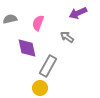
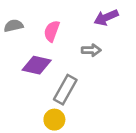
gray arrow: (67, 37) -> (91, 50), turned 144
purple diamond: (27, 48) -> (37, 65), turned -65

